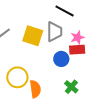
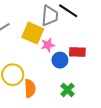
gray trapezoid: (54, 32) -> (50, 16), moved
pink star: (77, 37) -> (48, 45), moved

